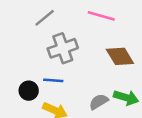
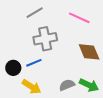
blue line: (53, 80) -> (34, 63), turned -35

